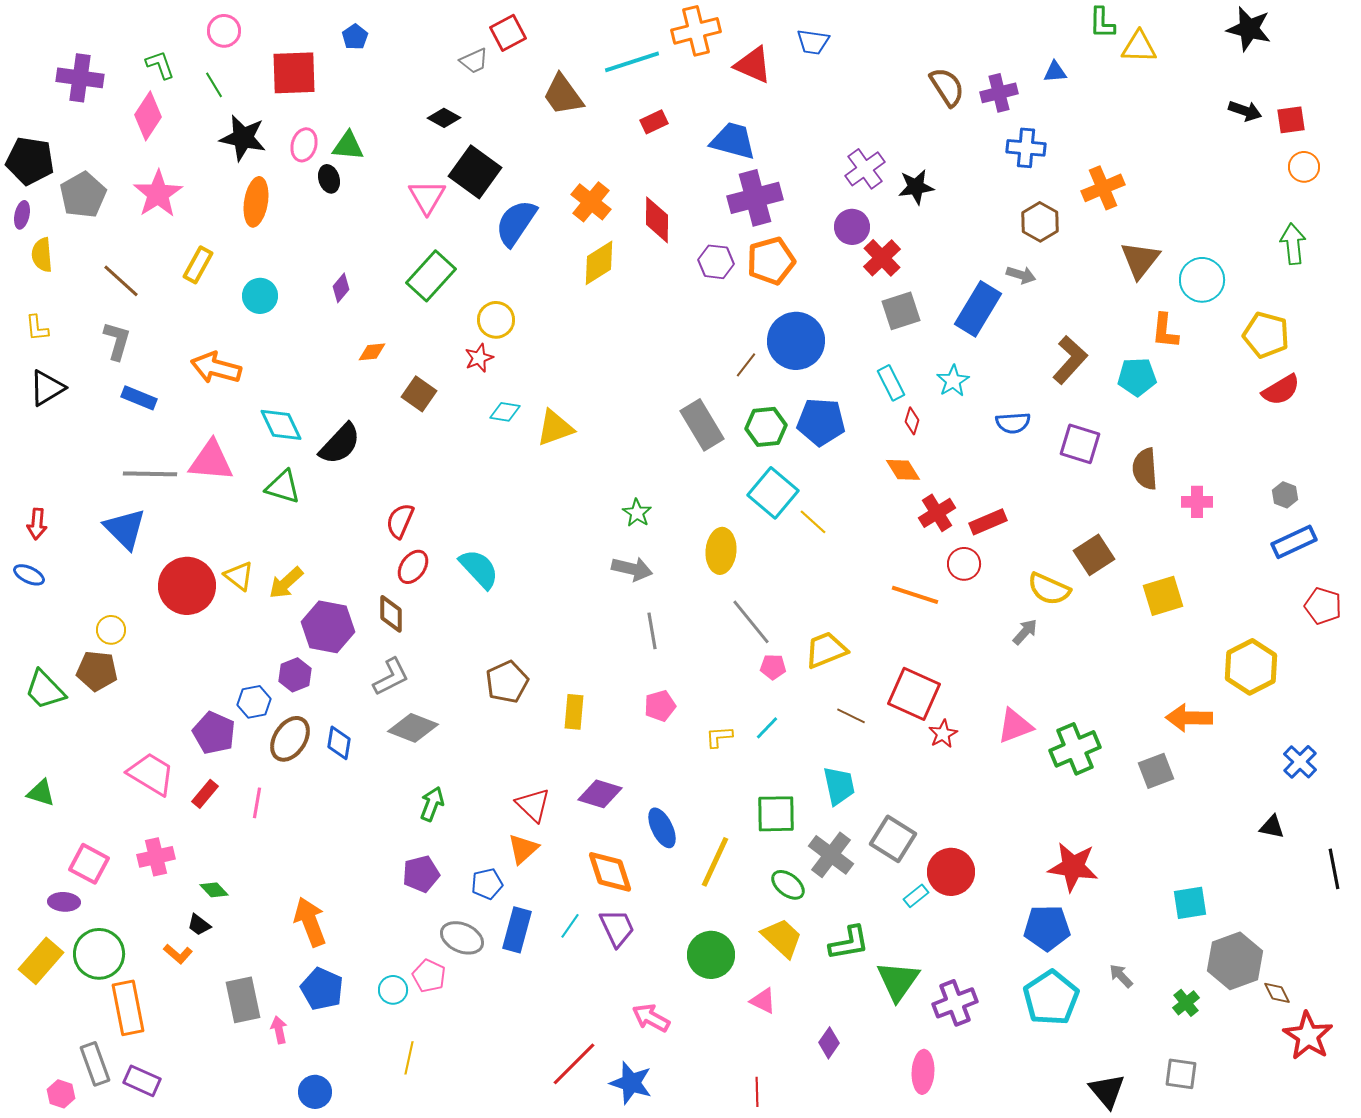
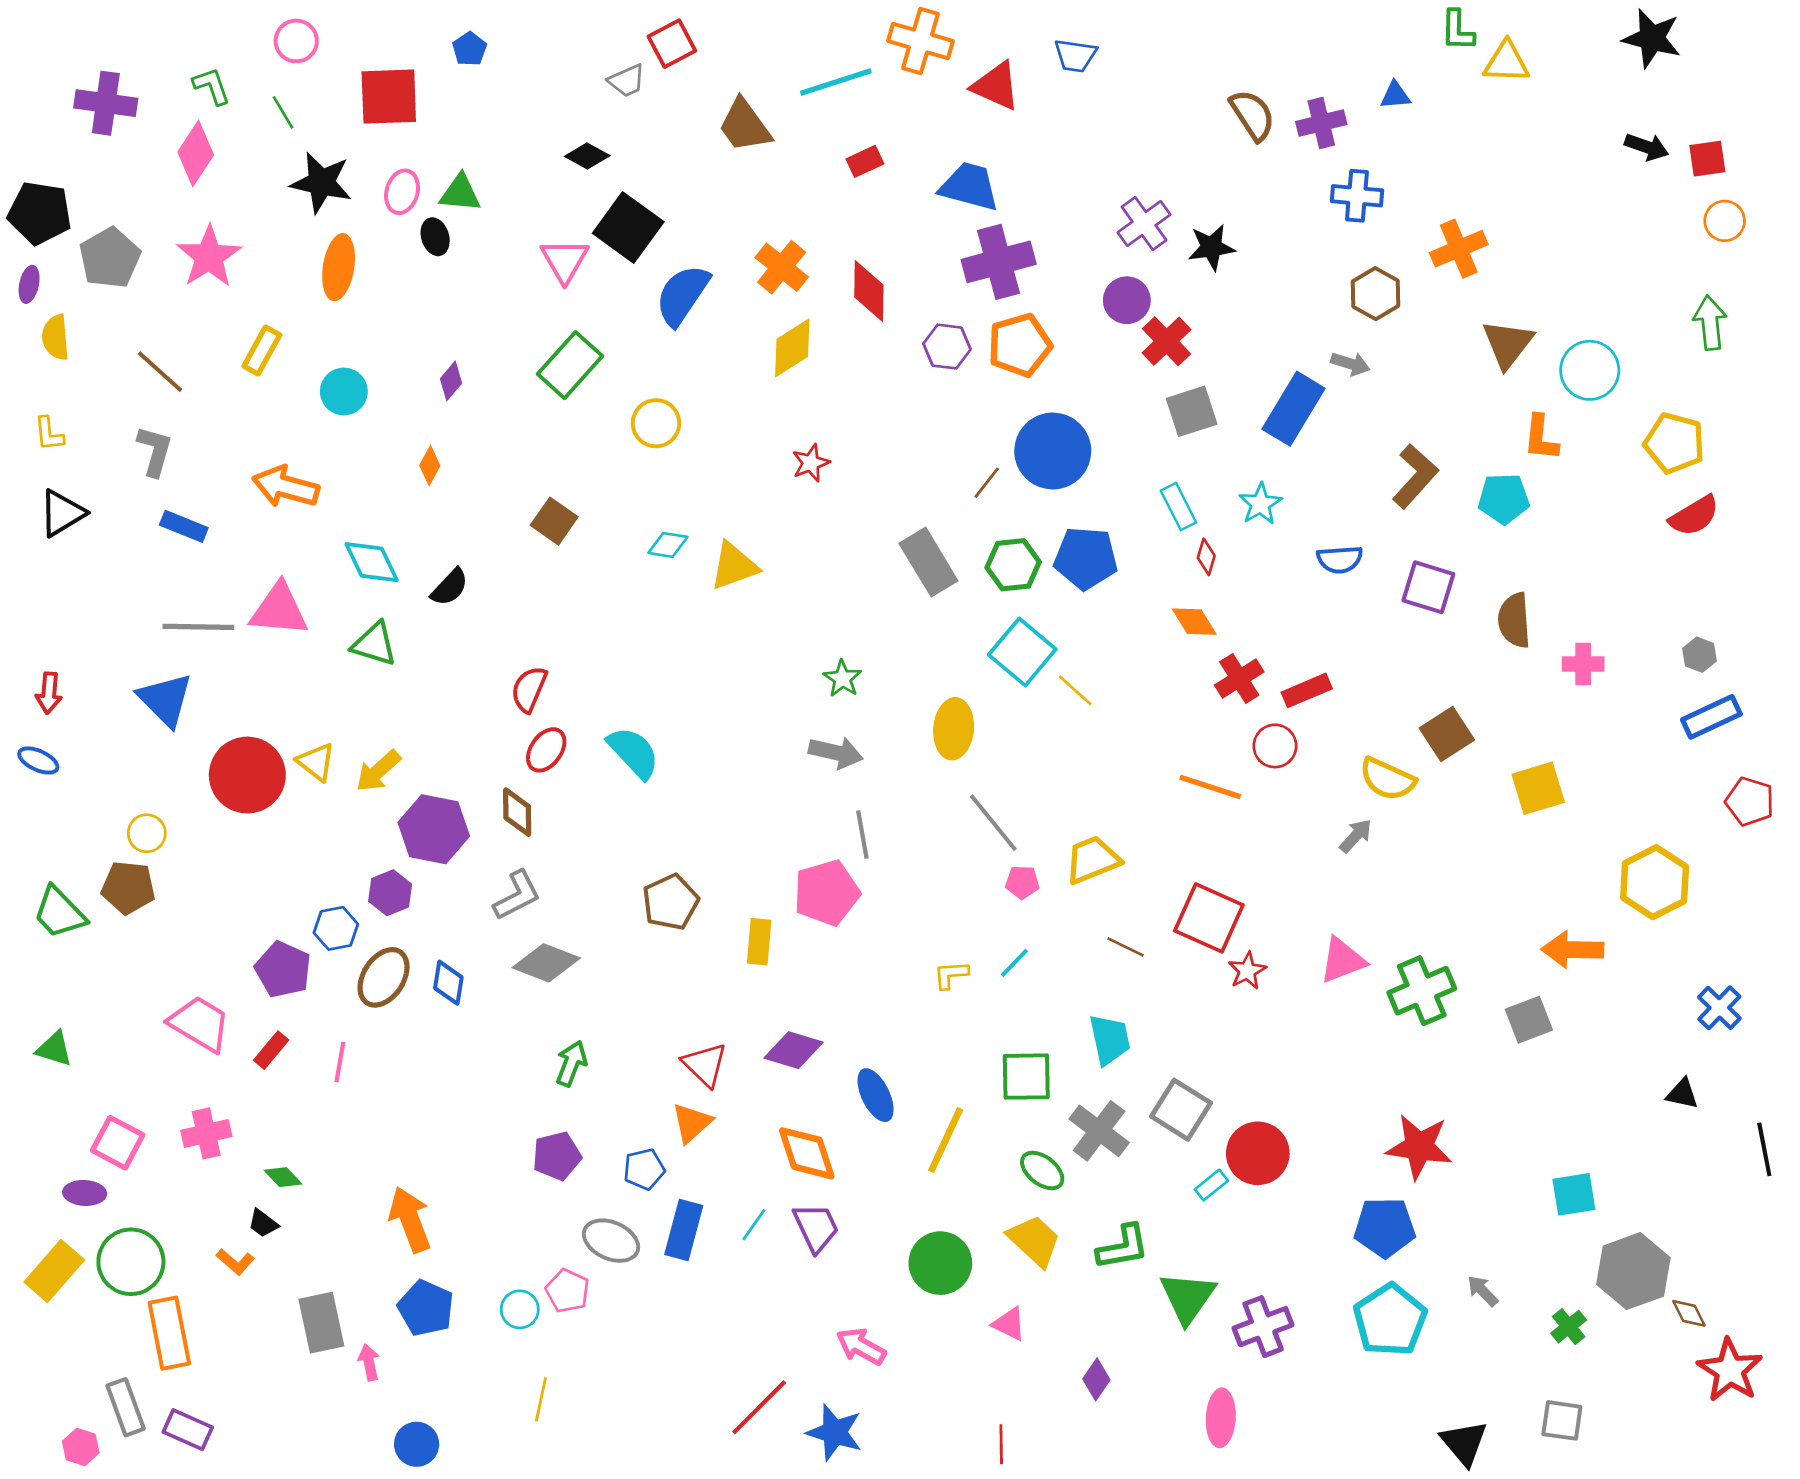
orange cross: (696, 31) -> (921, 41), turned 30
orange diamond: (372, 352) -> (430, 466), moved, turned -56
red star: (479, 358) -> (811, 463), moved
black semicircle: (340, 444) -> (450, 587), size x0.7
pink pentagon: (660, 706) -> (827, 893), moved, size x1.6

